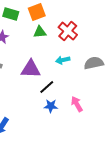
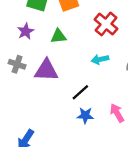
green triangle: (40, 32) -> (58, 36), moved
purple triangle: (31, 69) -> (46, 70), moved

